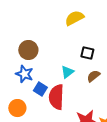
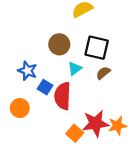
brown circle: (28, 50) -> (59, 44), moved
black square: (87, 53) -> (97, 48), size x1.6

